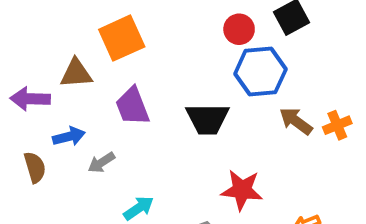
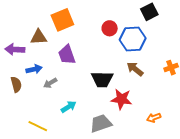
red circle: (239, 29) -> (110, 28), moved
black trapezoid: (207, 119) -> (102, 79), moved
brown arrow: (296, 121) -> (135, 69), moved

